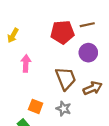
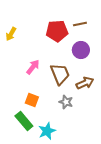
pink arrow: (26, 63) -> (33, 67), moved, turned 35
gray star: (64, 109) -> (66, 102), moved

